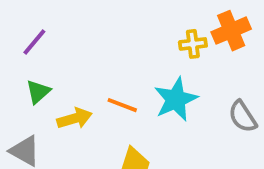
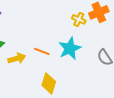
yellow cross: (193, 44) -> (79, 19), turned 32

